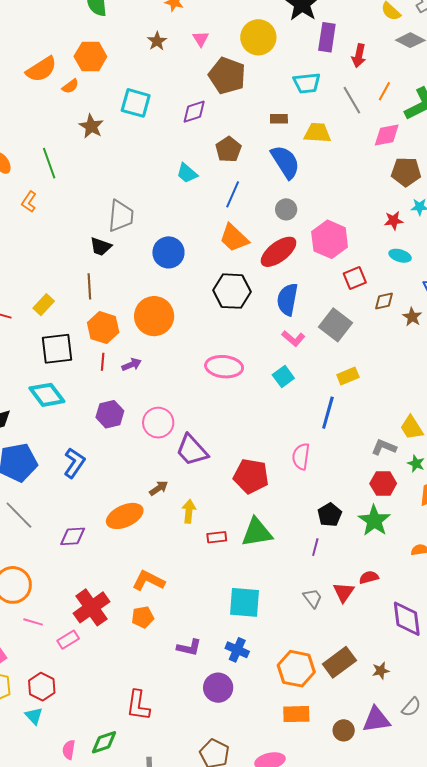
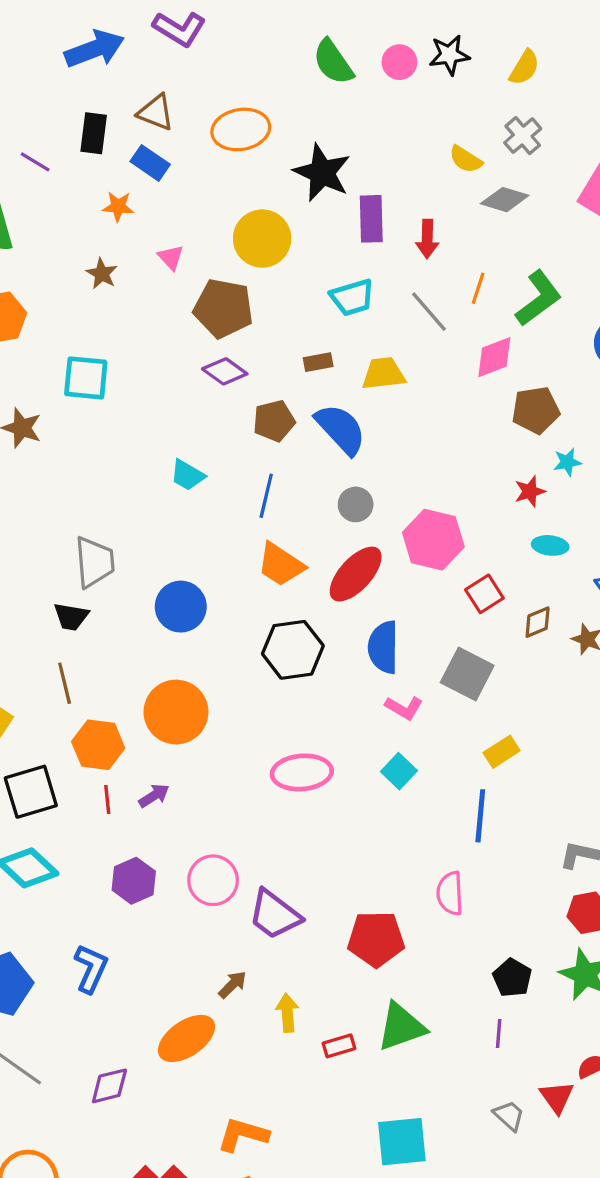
purple diamond: (194, 112) -> (225, 371), moved, turned 64
brown pentagon: (228, 149) -> (274, 421), moved, turned 30

